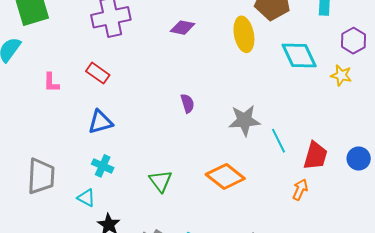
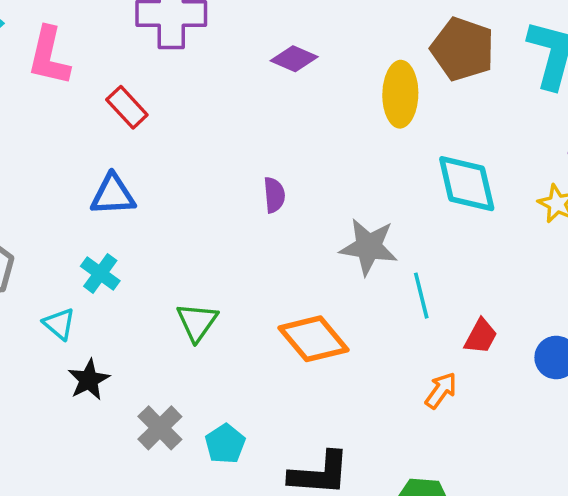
cyan diamond: (299, 55) -> (467, 184), moved
pink L-shape: (51, 82) -> (49, 56), moved, size x1.6
red trapezoid: (315, 156) -> (481, 336), size x0.7

